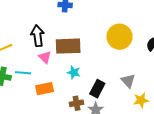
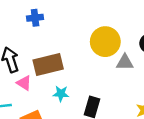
gray triangle: (128, 81) -> (125, 62), moved, turned -35

